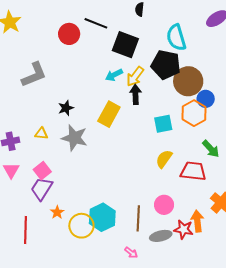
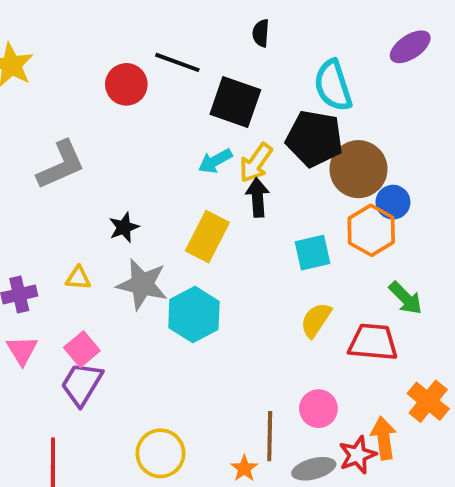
orange star: (57, 212) -> (244, 468), moved
cyan hexagon: (102, 217) -> (194, 315), moved
red star: (184, 229) -> (357, 455), turned -30

